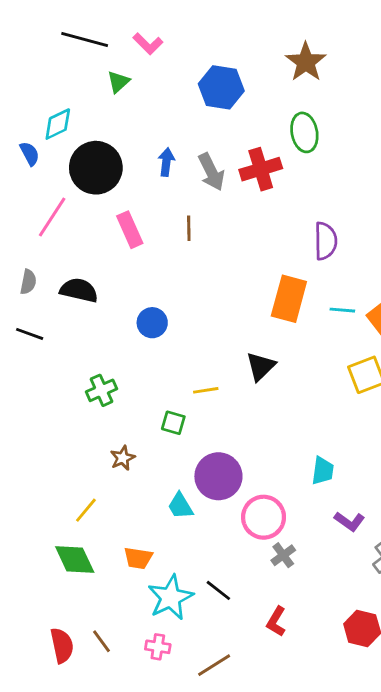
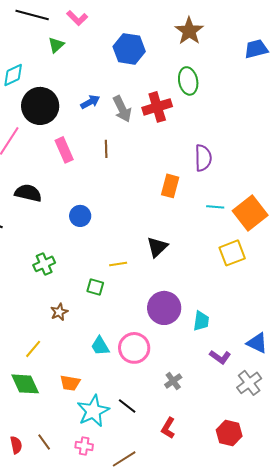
blue arrow: (166, 162) -> (90, 102), turned 54
orange rectangle: (289, 299) -> (170, 186), moved, size x0.7
purple circle: (218, 476) -> (164, 308), moved
pink circle: (264, 517) -> (134, 348), moved
red semicircle: (62, 645) -> (16, 445), size x0.7

